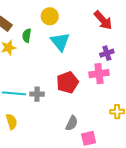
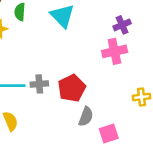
red pentagon: (67, 82) -> (72, 88), moved

